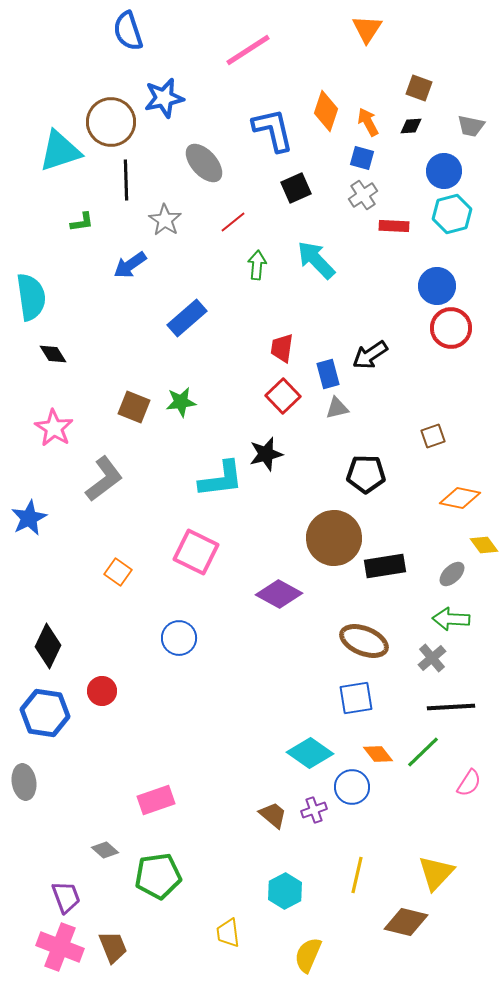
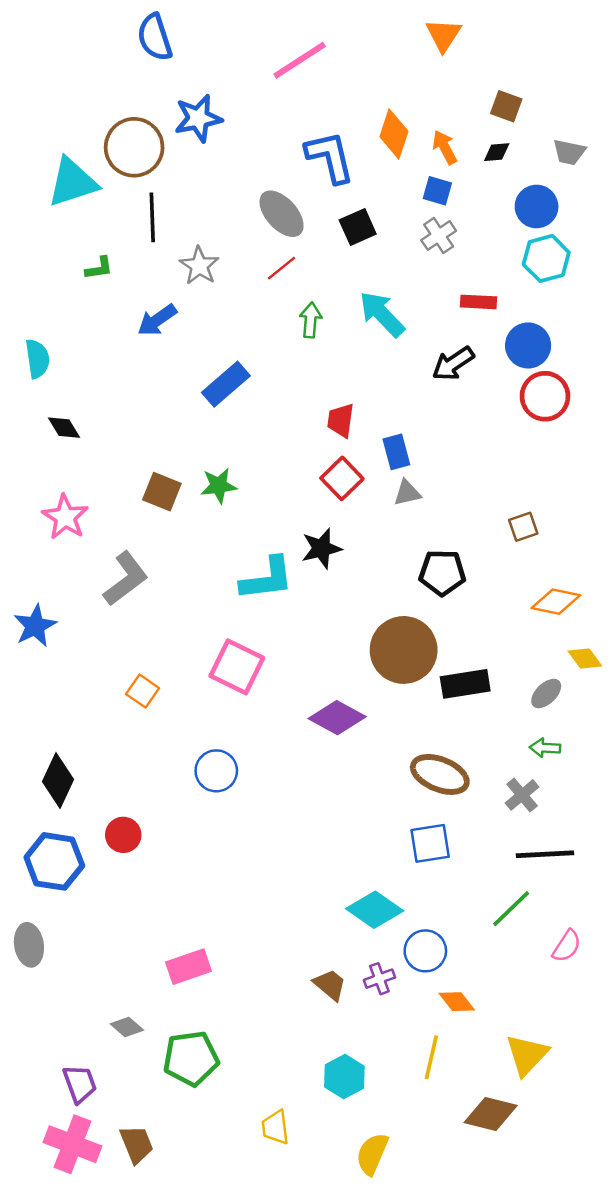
gray ellipse: (204, 163) -> (282, 214), moved
red rectangle: (394, 226) -> (479, 302), moved
cyan semicircle: (31, 297) -> (37, 359), size x0.7
black arrow: (370, 355) -> (453, 364), moved
green arrow: (451, 619) -> (545, 748), size x0.7
orange diamond: (378, 754) -> (457, 1002), moved

